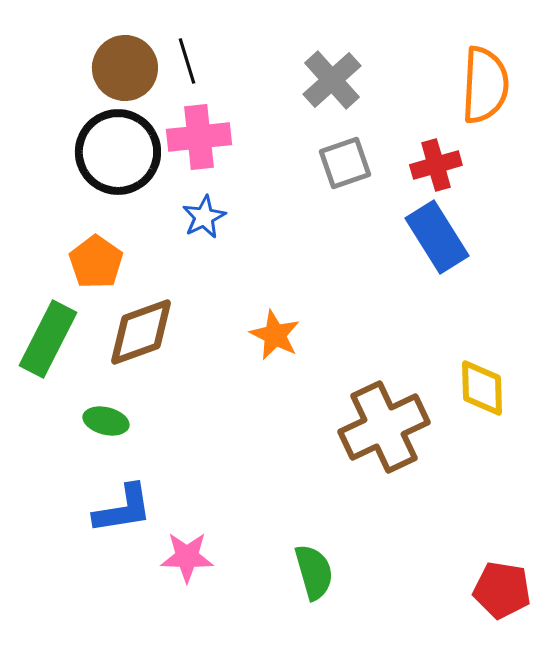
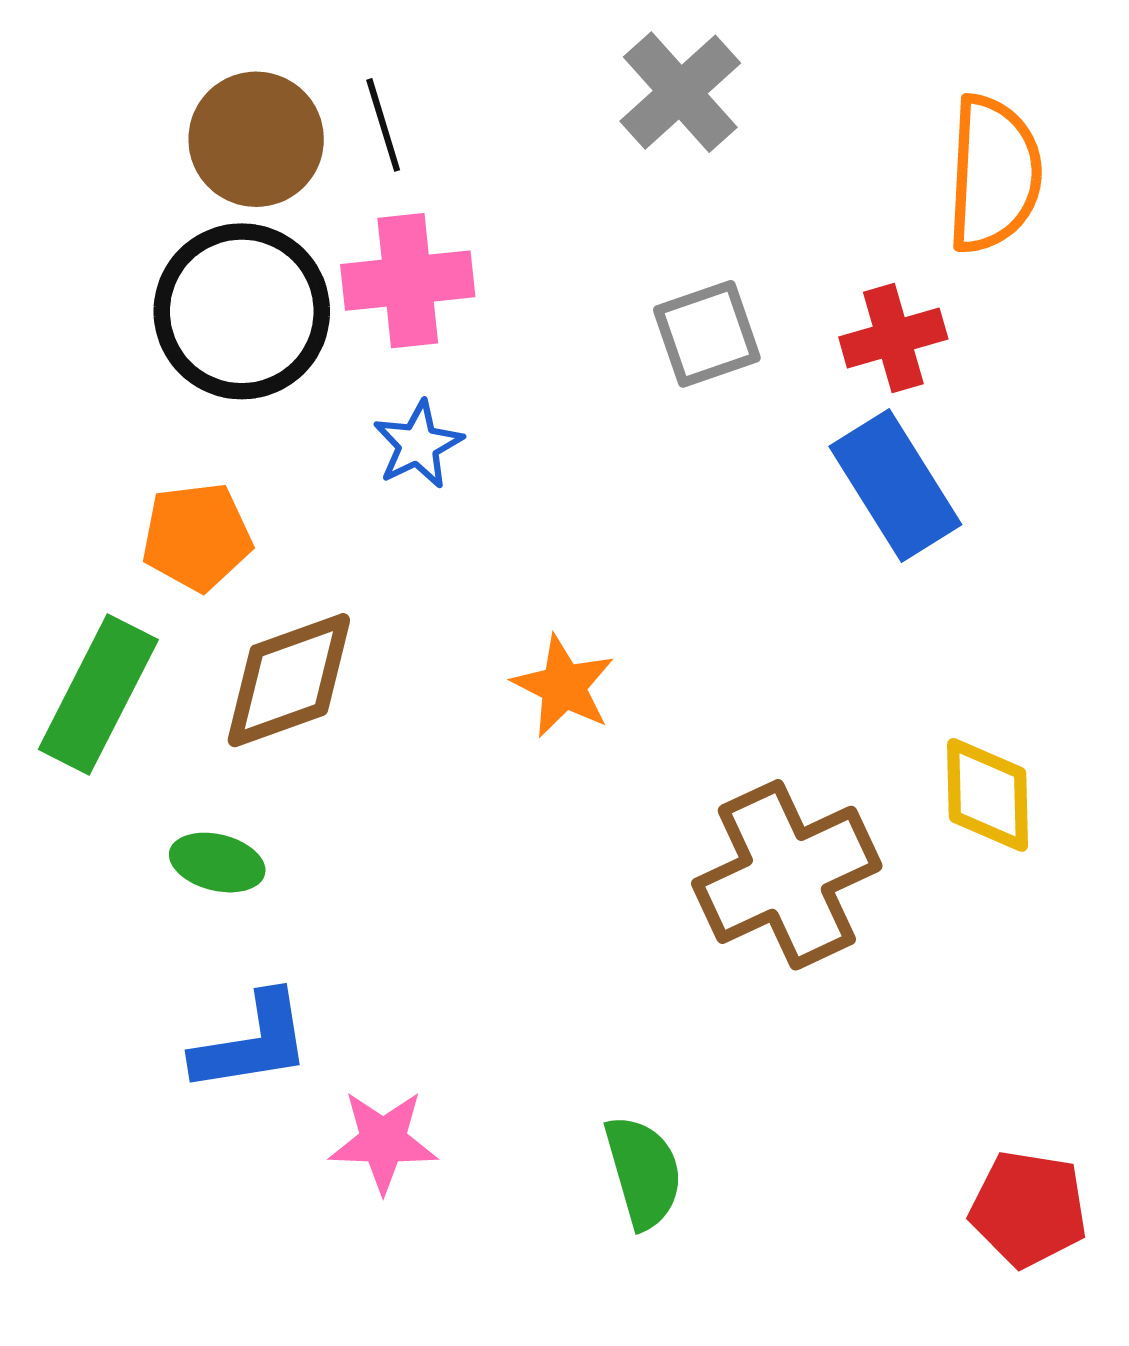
gray cross: (332, 80) -> (680, 92), moved
orange pentagon: (96, 262) -> (197, 537), turned 30

